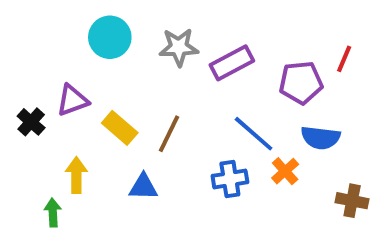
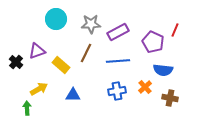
purple pentagon: (301, 83) -> (153, 42), turned 30
brown line: (169, 134) -> (86, 53), moved
blue line: (254, 134) -> (118, 61), moved, turned -45
yellow arrow: (76, 175) -> (39, 89), turned 60
brown cross: (352, 201) -> (170, 98), moved

